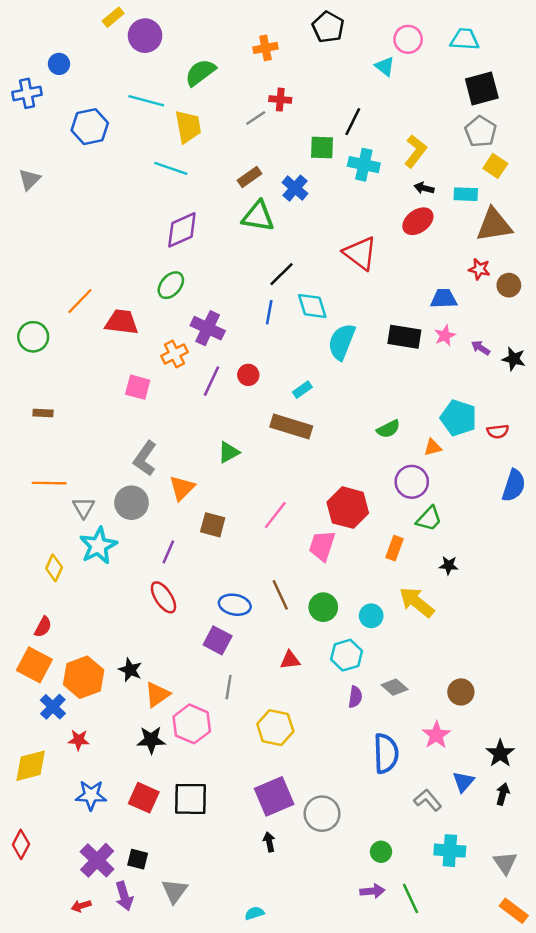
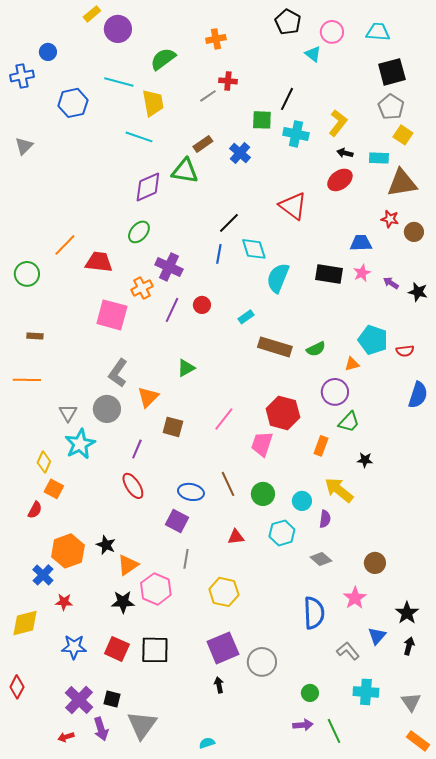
black pentagon: (328, 27) -> (288, 22), moved
green triangle: (258, 216) -> (185, 171), moved
pink square: (138, 387) -> (112, 315), size x1.5
brown rectangle: (291, 426) -> (275, 347), moved
orange line: (49, 483) -> (27, 380), moved
orange square: (34, 665) -> (54, 489), moved, size x0.7
purple semicircle: (355, 697) -> (325, 519), moved
gray triangle: (175, 891) -> (142, 725), size x1.4

